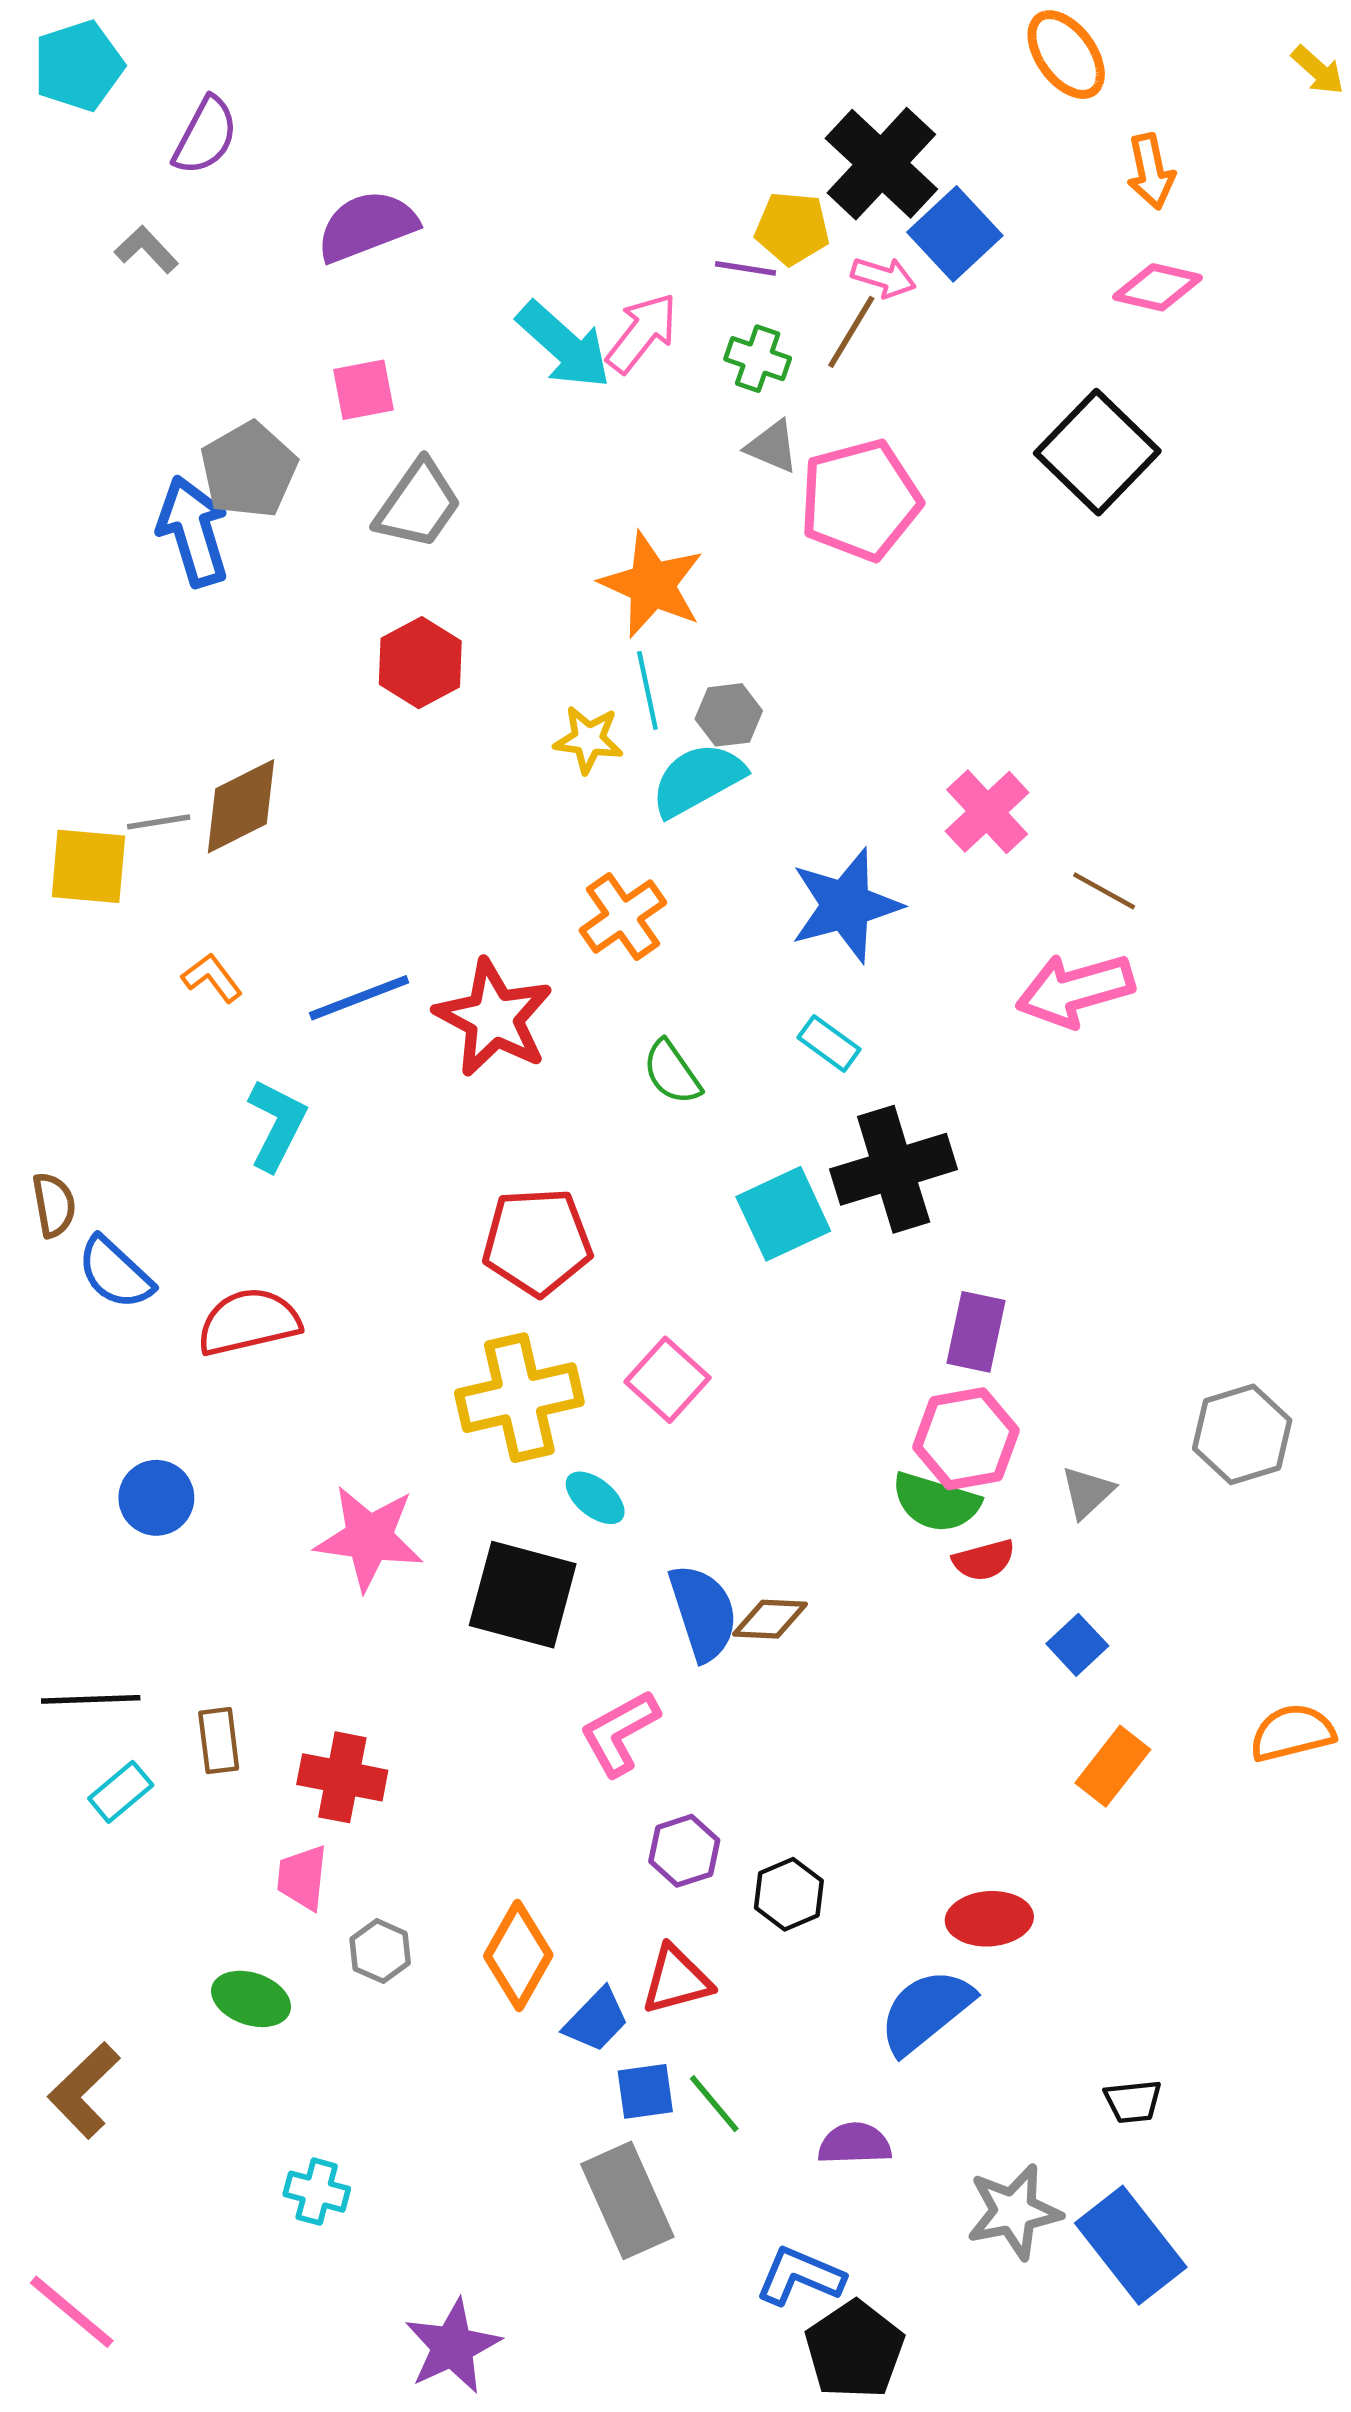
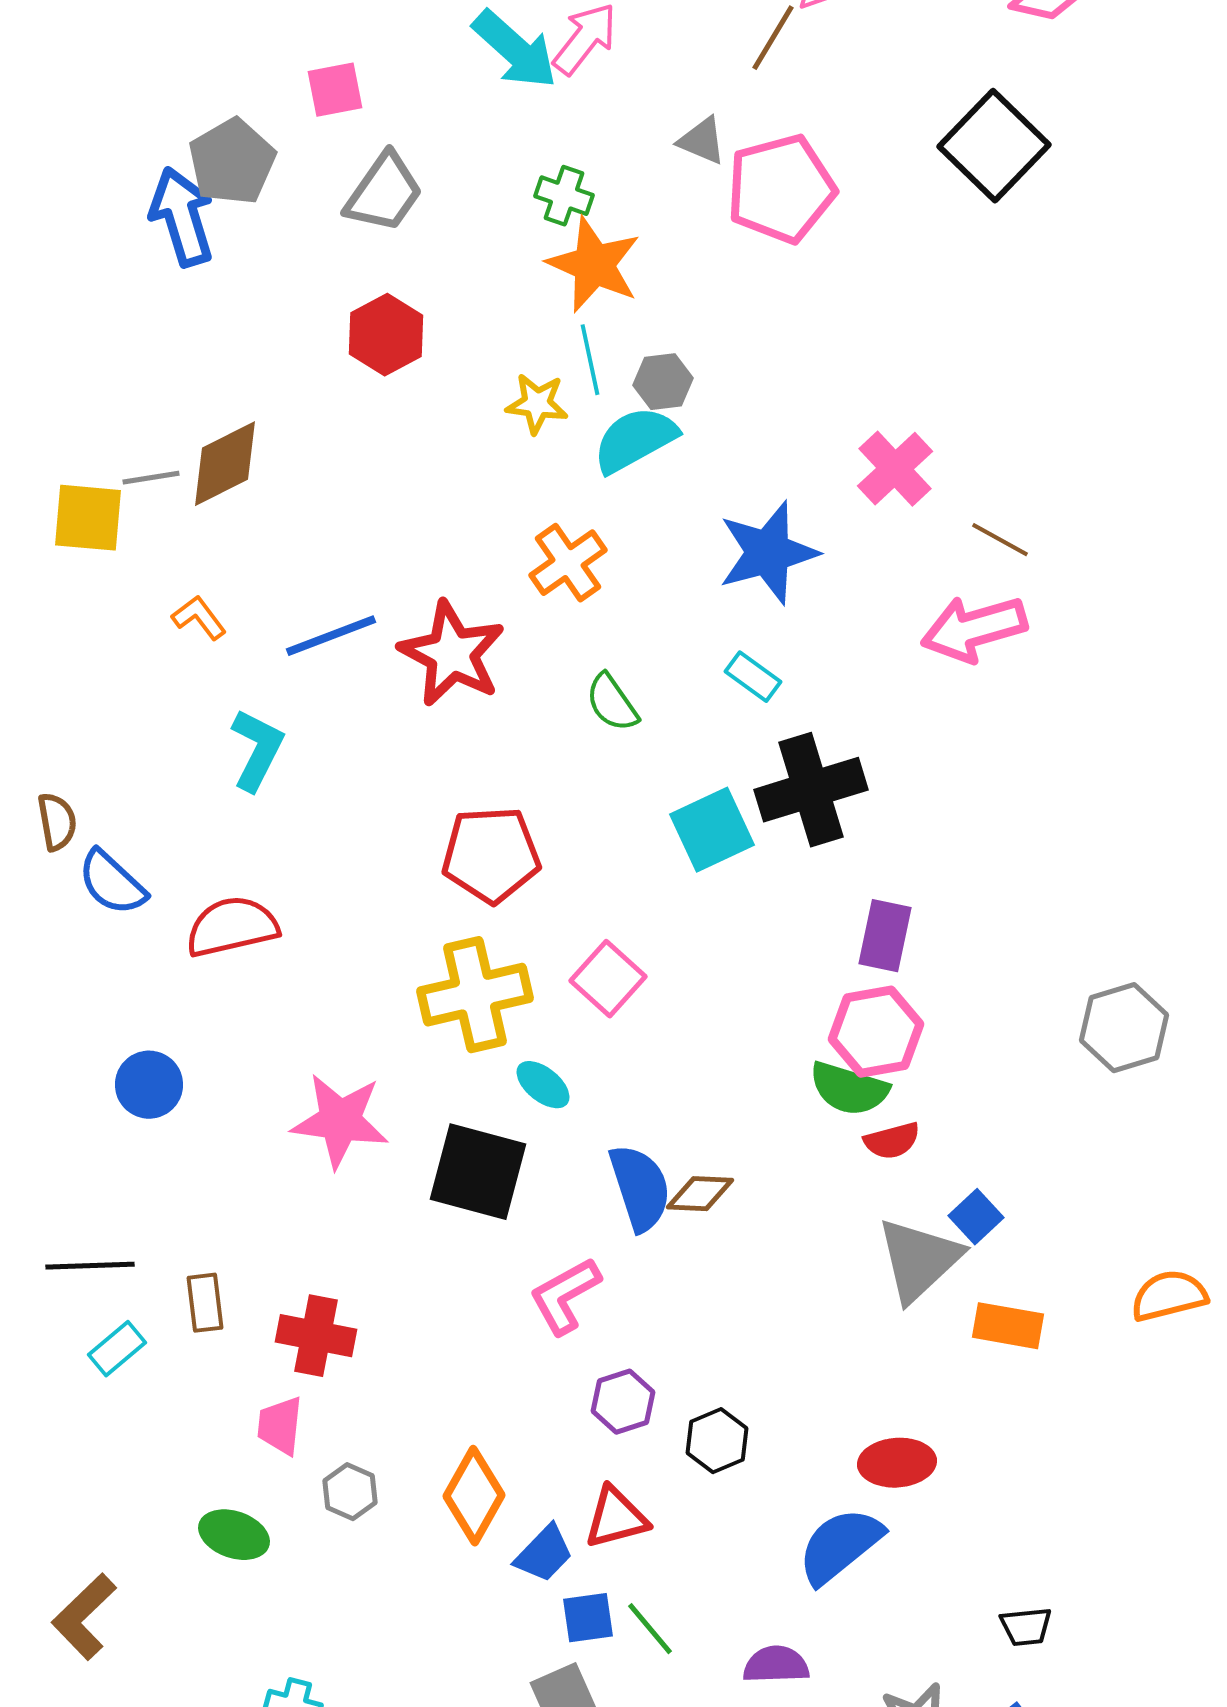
green cross: (758, 359) -> (564, 196), moved
gray triangle: (1087, 1492) -> (919, 1260), moved, size x1.8
orange rectangle: (1113, 1766) -> (1008, 1326), turned 62

